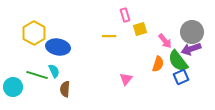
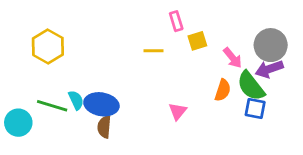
blue ellipse: (58, 47) -> (101, 104), moved
blue square: (181, 77) -> (255, 109), turned 35
brown semicircle: (65, 89) -> (104, 127), moved

